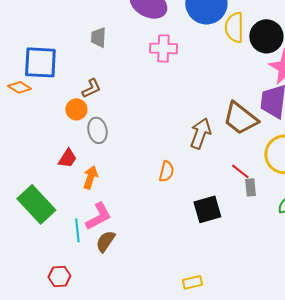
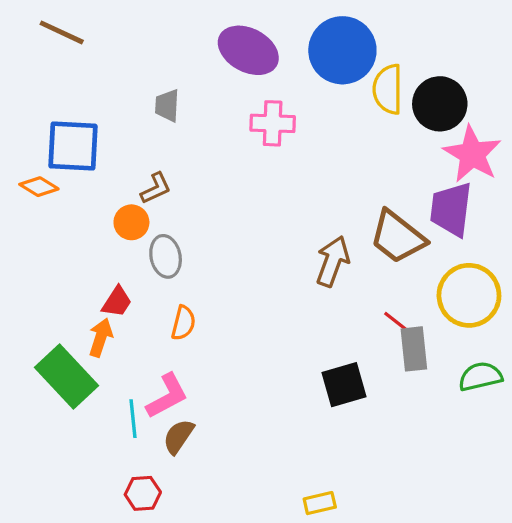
orange semicircle: (166, 171) -> (183, 323), moved
orange arrow: (90, 177) -> (101, 338), moved
gray rectangle: (250, 187) -> (414, 349), size x1.5
red hexagon: (59, 276) -> (143, 493), moved

